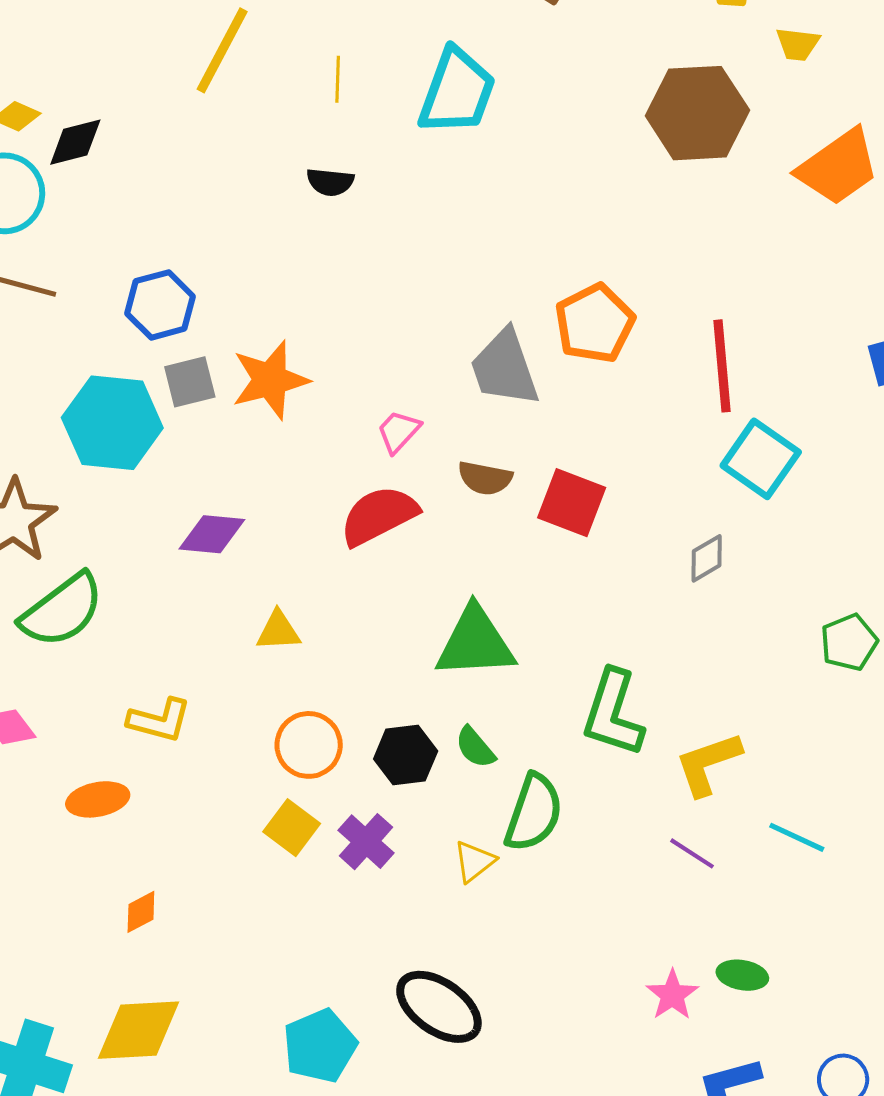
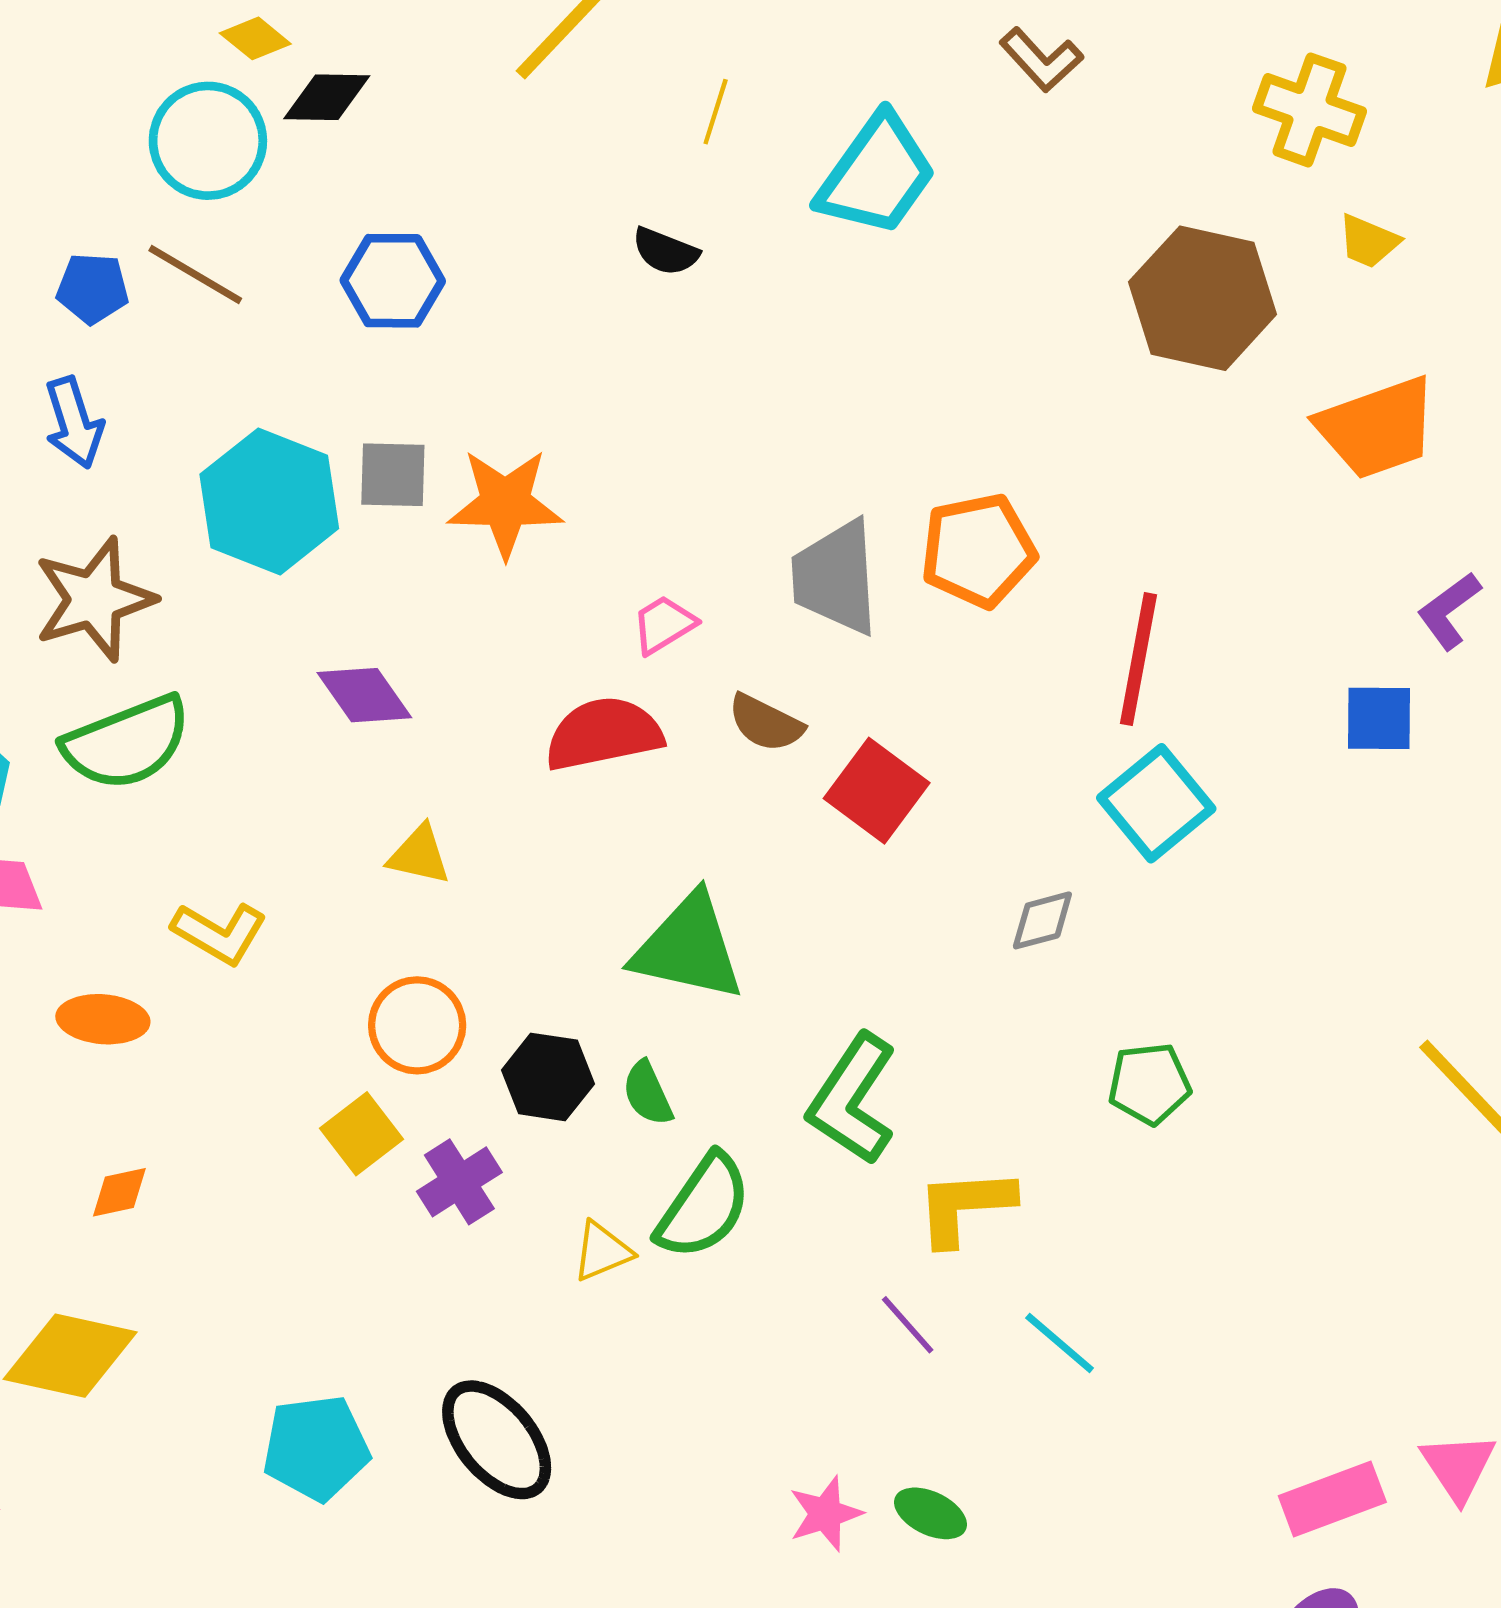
blue hexagon: (160, 305) -> (393, 281), moved
purple diamond: (212, 534) -> (364, 695), turned 34
green pentagon: (849, 642) -> (1149, 1084), moved

